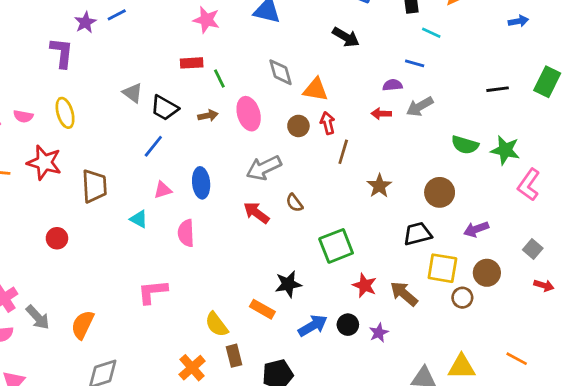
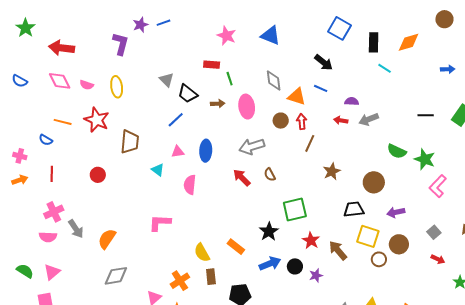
blue line: (415, 63) -> (321, 88), moved
black star: (288, 284) -> (269, 232), moved, turned -30

